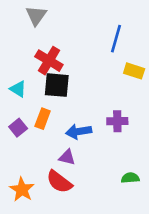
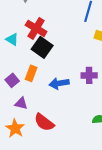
black square: (57, 85) -> (42, 47), turned 30
cyan triangle: (18, 89) -> (12, 39), moved
purple triangle: (67, 157) -> (21, 103), moved

